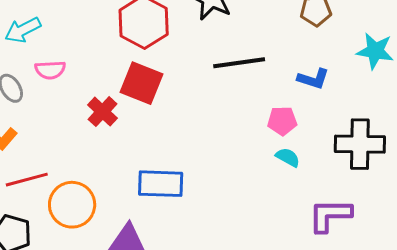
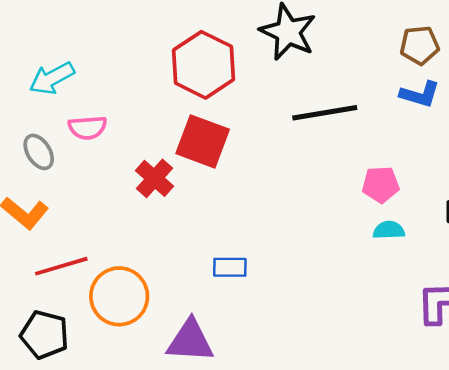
blue L-shape: (313, 79) -> (420, 94), moved
cyan semicircle: (288, 157) -> (389, 230), turned -30
blue rectangle: (161, 184) -> (230, 267), size x0.6

